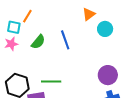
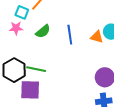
orange triangle: (89, 14) -> (97, 37), moved, turned 40
green line: (51, 81) -> (36, 69), moved

